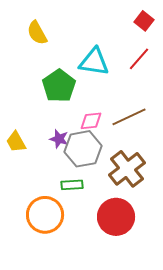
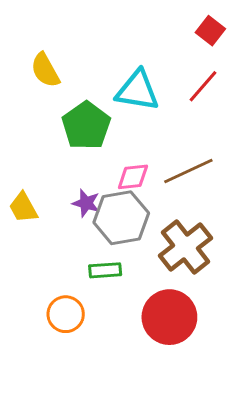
yellow semicircle: (37, 33) -> (45, 70), moved
orange circle: (45, 215) -> (66, 314), size x0.7

